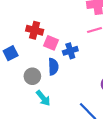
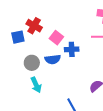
red cross: (35, 30) -> (34, 26), moved
blue semicircle: (53, 67) -> (53, 59), turned 70

